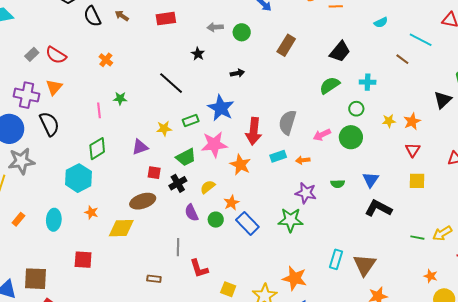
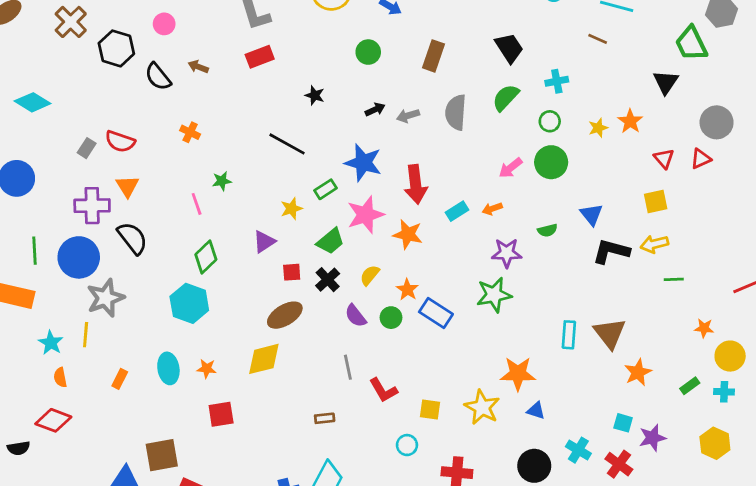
gray arrow: (215, 27) -> (408, 116), moved
black trapezoid: (340, 52) -> (509, 48), turned -60
gray semicircle: (287, 122) -> (456, 112), moved
red triangle: (413, 150) -> (664, 159), moved
orange star: (91, 212) -> (207, 369), moved
yellow arrow: (442, 233) -> (654, 244), moved, turned 30

